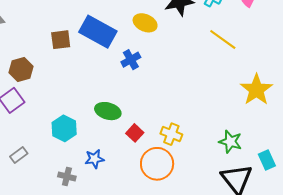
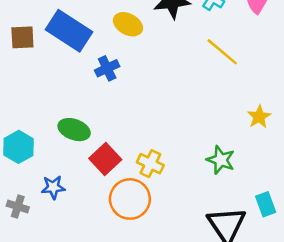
yellow star: (256, 90) -> (259, 117), size x0.6
red square: (135, 133) -> (105, 159), size x1.4
green star: (230, 142) -> (221, 160), moved

